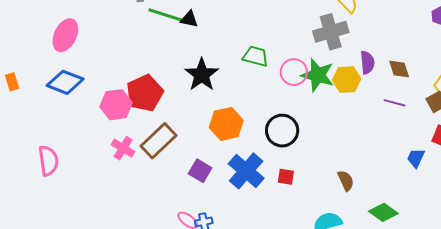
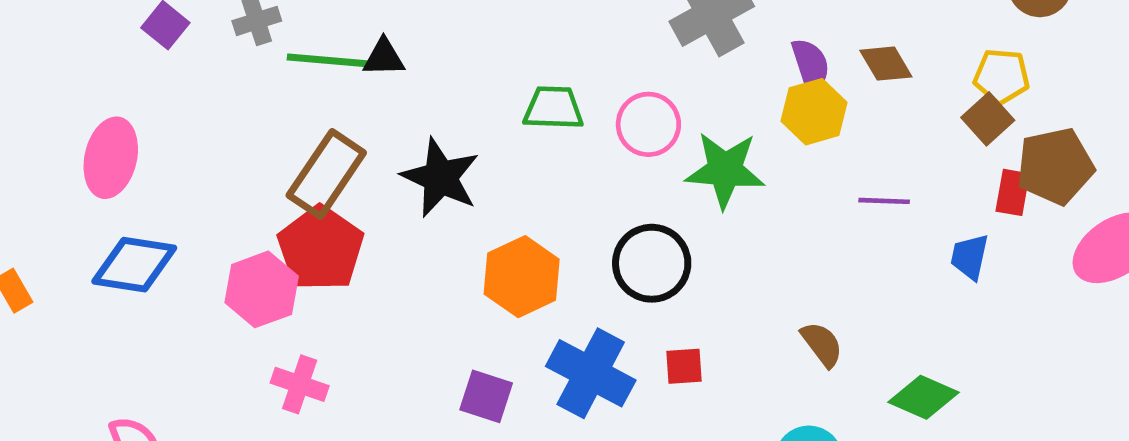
green star: (318, 75) -> (725, 170), moved
yellow hexagon: (347, 80) -> (814, 112), moved
purple line: (395, 103) -> (884, 201), moved
brown rectangle: (158, 141) -> (326, 174), moved

